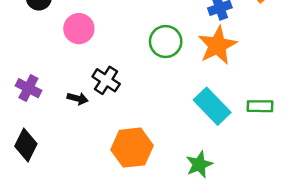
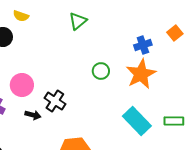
pink circle: (79, 29) -> (22, 85), moved
green circle: (166, 42) -> (101, 71), size x0.7

